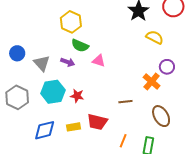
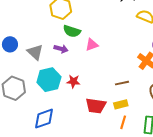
pink triangle: (99, 61) -> (92, 45), turned -32
yellow rectangle: (73, 127) -> (121, 104), moved

